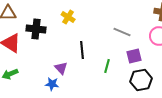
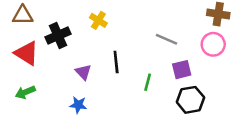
black cross: (36, 29) -> (58, 35), turned -30
purple triangle: (61, 68) -> (83, 72), moved

